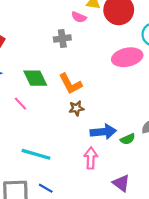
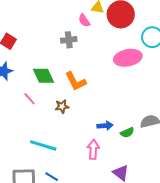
pink semicircle: (79, 17) -> (84, 20), turned 32
brown star: (76, 108) -> (62, 106), moved
blue arrow: (103, 132) -> (105, 126), size x0.7

